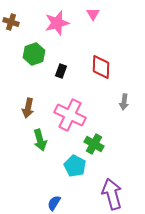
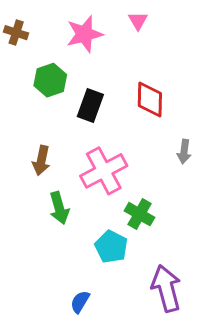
black rectangle: (61, 71) -> (90, 105), size x1.5
pink cross: (70, 115) -> (104, 171), turned 36

